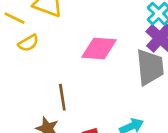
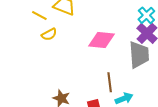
brown line: (62, 97) -> (110, 82), moved

